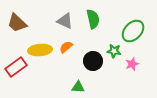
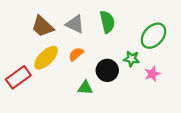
brown trapezoid: (17, 23) -> (43, 26), moved
yellow ellipse: (40, 50) -> (46, 58), turned -40
green triangle: (78, 87) -> (85, 88), moved

